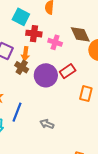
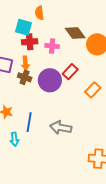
cyan square: (21, 17) -> (23, 27), moved
orange rectangle: (86, 94) -> (93, 90), turned 42
gray arrow: (47, 124) -> (61, 128), size x1.5

